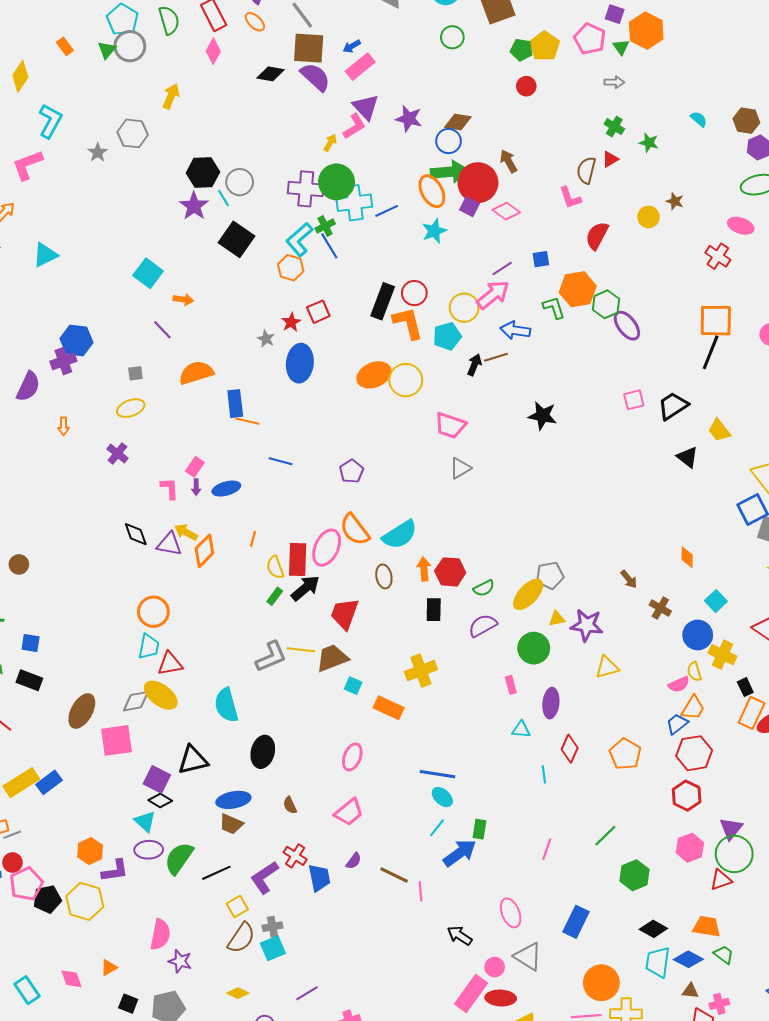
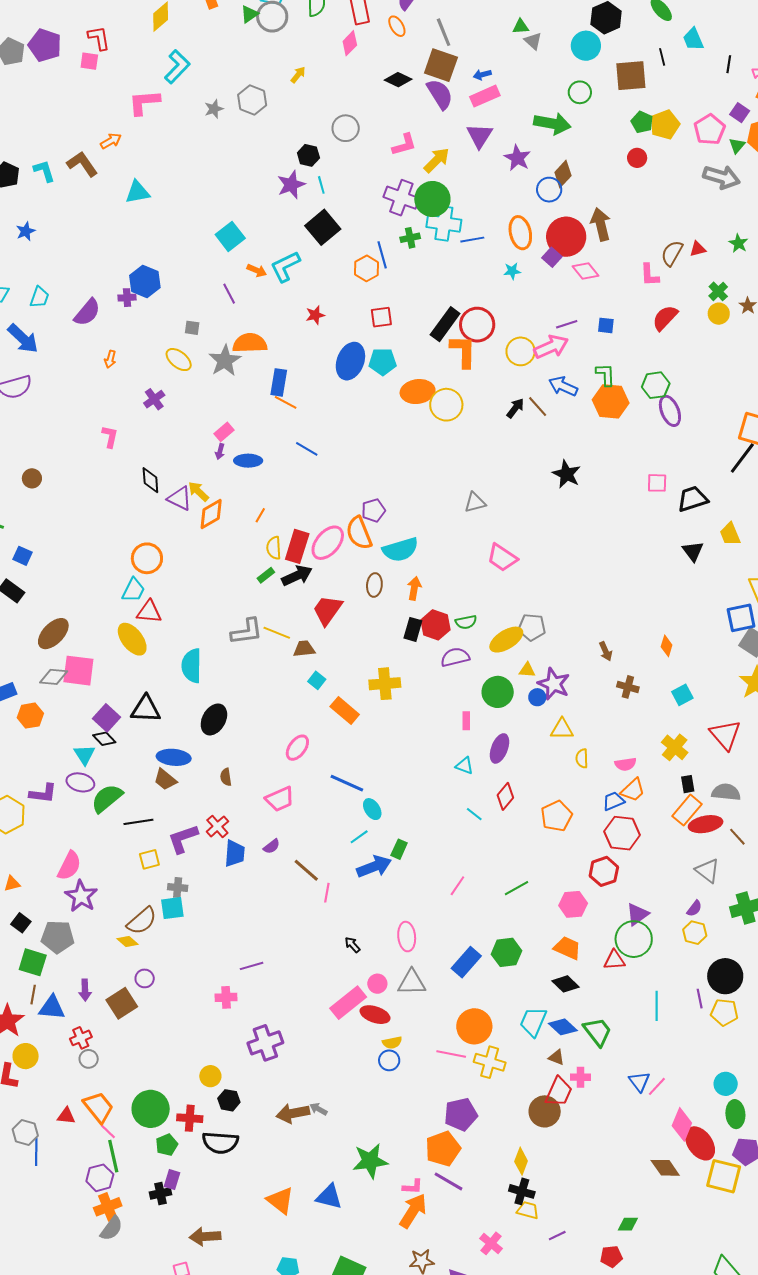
gray arrow: (614, 82) -> (722, 177), size x1.8
yellow arrow: (171, 96) -> (298, 75), size x0.7
brown diamond: (458, 122) -> (563, 174), turned -72
pink L-shape: (354, 126) -> (404, 145), moved
green cross: (614, 127) -> (718, 291), moved
yellow arrow: (330, 143) -> (437, 160), size x1.6
brown arrow: (509, 161) -> (601, 224), size x1.4
green arrow: (449, 172) -> (552, 124), moved
black hexagon: (203, 173) -> (308, 155), size x0.7
gray circle: (240, 182) -> (346, 128), moved
cyan star: (434, 231) -> (512, 271), size x0.7
cyan L-shape: (299, 239) -> (285, 267), moved
blue line: (329, 246) -> (382, 255), moved
orange hexagon: (578, 289) -> (611, 401), moved
red circle: (414, 293) -> (477, 325), size x1.4
red star: (291, 322) -> (315, 315), moved
cyan pentagon: (447, 336) -> (383, 362), moved
gray star: (266, 339) -> (225, 361), moved, size x1.8
brown line: (496, 357) -> (538, 407), turned 50
purple cross: (63, 361) -> (127, 298), size x0.7
yellow ellipse: (131, 408) -> (179, 360), turned 44
pink trapezoid: (450, 425) -> (502, 558), moved
purple pentagon: (351, 471) -> (373, 510), moved
pink L-shape: (170, 488) -> (110, 437), moved
red hexagon: (450, 572) -> (435, 625), moved
brown cross: (660, 608) -> (628, 687), turned -30
blue circle: (698, 635) -> (537, 697), moved, size x0.6
brown trapezoid: (332, 658) -> (304, 649), size x0.7
yellow semicircle: (694, 672) -> (582, 758), moved
gray diamond: (136, 701) -> (54, 677), moved
blue line: (438, 774) -> (347, 783), moved
cyan line: (544, 774) -> (474, 814), turned -60
pink hexagon: (690, 848) -> (573, 904), moved
orange hexagon: (90, 851) -> (30, 716), moved
green hexagon: (634, 875) -> (507, 952), moved
orange trapezoid: (707, 926) -> (567, 948), moved
black diamond: (653, 929) -> (565, 984), moved
black arrow: (460, 936) -> (352, 945), size x0.7
brown semicircle: (241, 938) -> (142, 921), moved
green trapezoid: (724, 955) -> (597, 1032), size x1.5
gray triangle: (528, 956) -> (412, 982), turned -48
purple star: (180, 961) -> (81, 896), size x1.4
purple line: (307, 993) -> (252, 966), moved

